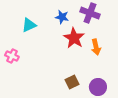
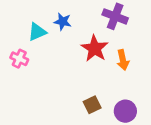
blue star: (62, 17) -> (63, 22), moved
pink cross: (12, 56) -> (19, 59), moved

